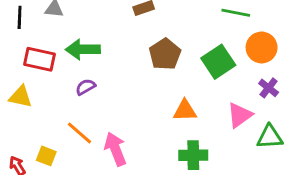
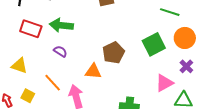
brown pentagon: (165, 54) -> (114, 53), moved
purple semicircle: (85, 87) -> (60, 51), turned 56
yellow triangle: (21, 97) -> (19, 66), moved
orange triangle: (185, 110) -> (93, 71), moved

